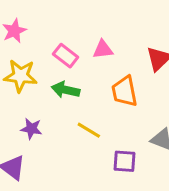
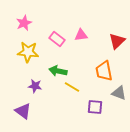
green arrow: (66, 90) -> (58, 71), moved
orange trapezoid: (125, 91) -> (104, 71), moved

